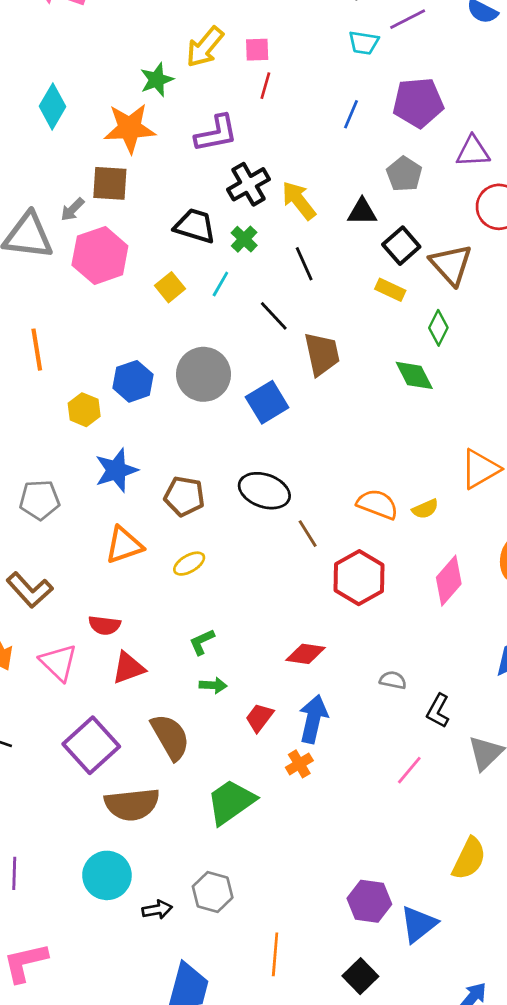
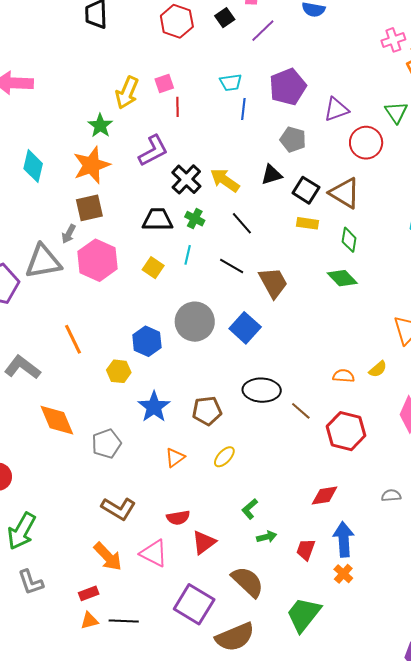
cyan trapezoid: (364, 43) -> (231, 82), moved
orange semicircle: (377, 504) -> (343, 376), size x0.7
orange triangle: (124, 545) -> (175, 457), size x0.7

